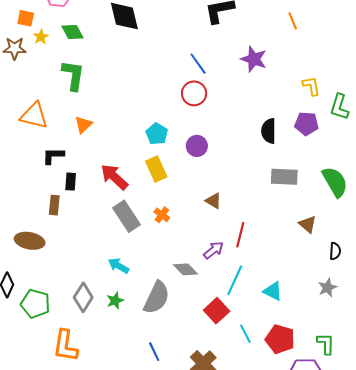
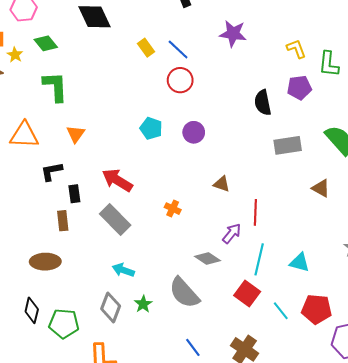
yellow rectangle: (156, 169) -> (146, 48), moved, size x0.7
gray rectangle: (126, 216) -> (115, 219), moved
cyan arrow: (119, 266) -> (123, 270), moved
gray semicircle: (157, 298) -> (184, 293), turned 124

